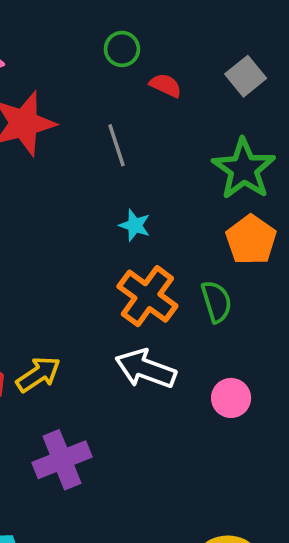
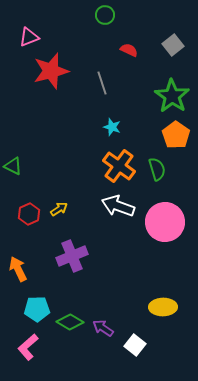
green circle: (122, 49) -> (105, 15), moved
yellow arrow: (38, 374) -> (59, 209), size x0.7
pink circle: (231, 398) -> (165, 222), size x1.8

